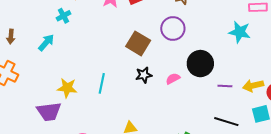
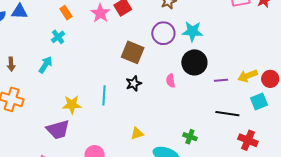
cyan star: (240, 32) -> (192, 31), moved
black star: (144, 75) -> (134, 83), moved
pink semicircle: (173, 79) -> (171, 81), turned -64

